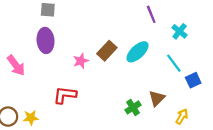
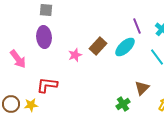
purple line: (151, 14) -> (137, 26), moved
red L-shape: (65, 95) -> (47, 85), moved
green cross: (133, 107) -> (123, 104), moved

